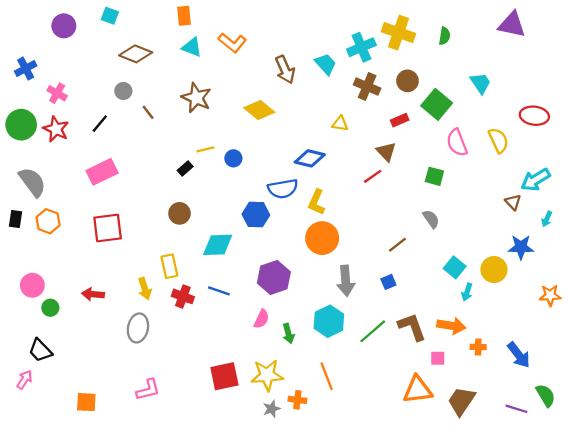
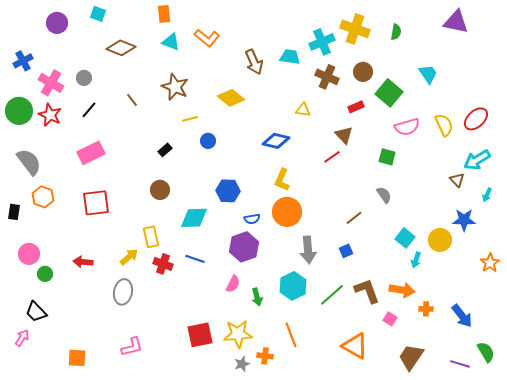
cyan trapezoid: (325, 64) -> (290, 57), turned -40
gray circle: (123, 91) -> (84, 78), moved
pink cross: (57, 93) -> (51, 83), size x1.4
red ellipse: (534, 116) -> (476, 119), moved, turned -50
pink semicircle: (457, 143) -> (407, 127), turned -85
yellow line: (205, 149) -> (190, 119), moved
blue semicircle: (283, 189) -> (252, 219), moved, size x0.6
black rectangle: (16, 219) -> (14, 212), moved
yellow arrow: (145, 289) -> (129, 257), turned -114
orange star: (550, 295) -> (490, 263), turned -30
pink square: (438, 358) -> (390, 319), turned 32
orange triangle: (418, 390) -> (355, 346), moved, turned 36

